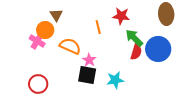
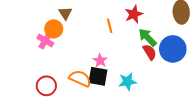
red star: (121, 16) -> (134, 14), turned -30
orange semicircle: (70, 46) -> (80, 78), moved
red semicircle: (136, 52) -> (150, 52), turned -49

